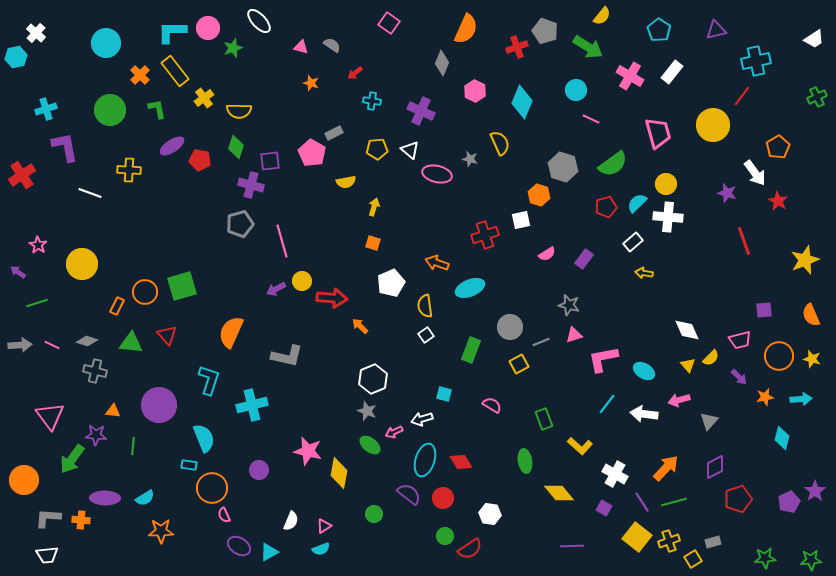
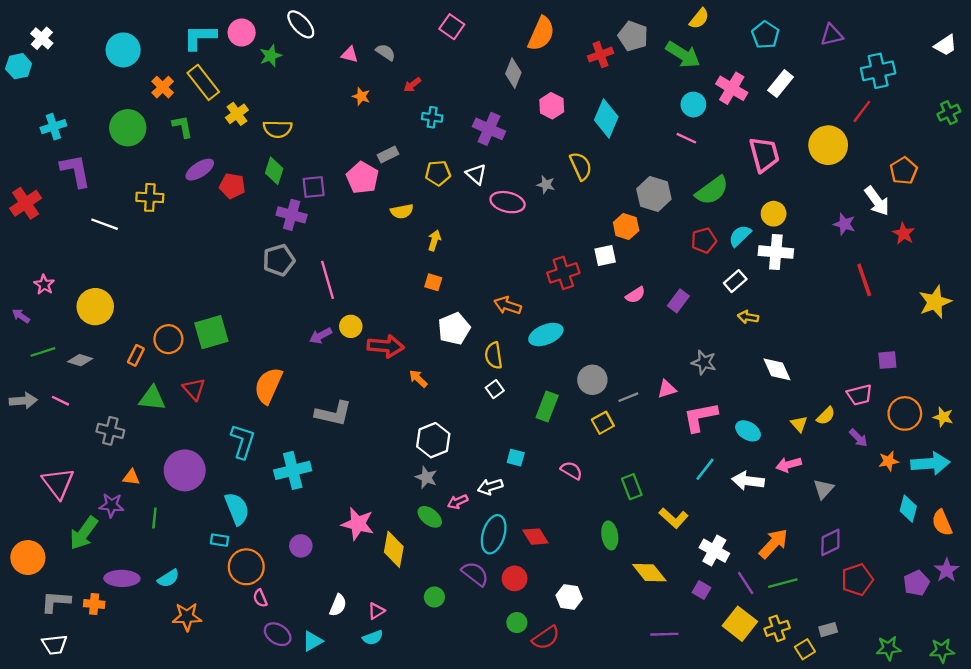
cyan circle: (576, 90) -> (693, 105), moved
gray star: (569, 305) -> (704, 362), moved
orange semicircle: (811, 315) -> (942, 523), moved
white diamond: (687, 330) -> (777, 369), moved
gray diamond: (87, 341) -> (80, 360), moved
cyan arrow: (801, 399) -> (930, 463), size x1.5

